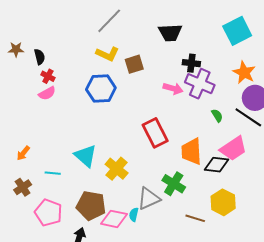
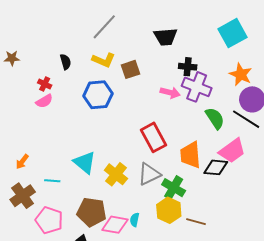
black semicircle: (40, 57) -> (66, 62), moved
green semicircle: (217, 116) -> (215, 118), size x1.6
brown cross: (23, 187) -> (23, 196), size x1.4
gray triangle: (149, 198) -> (149, 174), moved
yellow hexagon: (223, 202) -> (169, 210), moved

